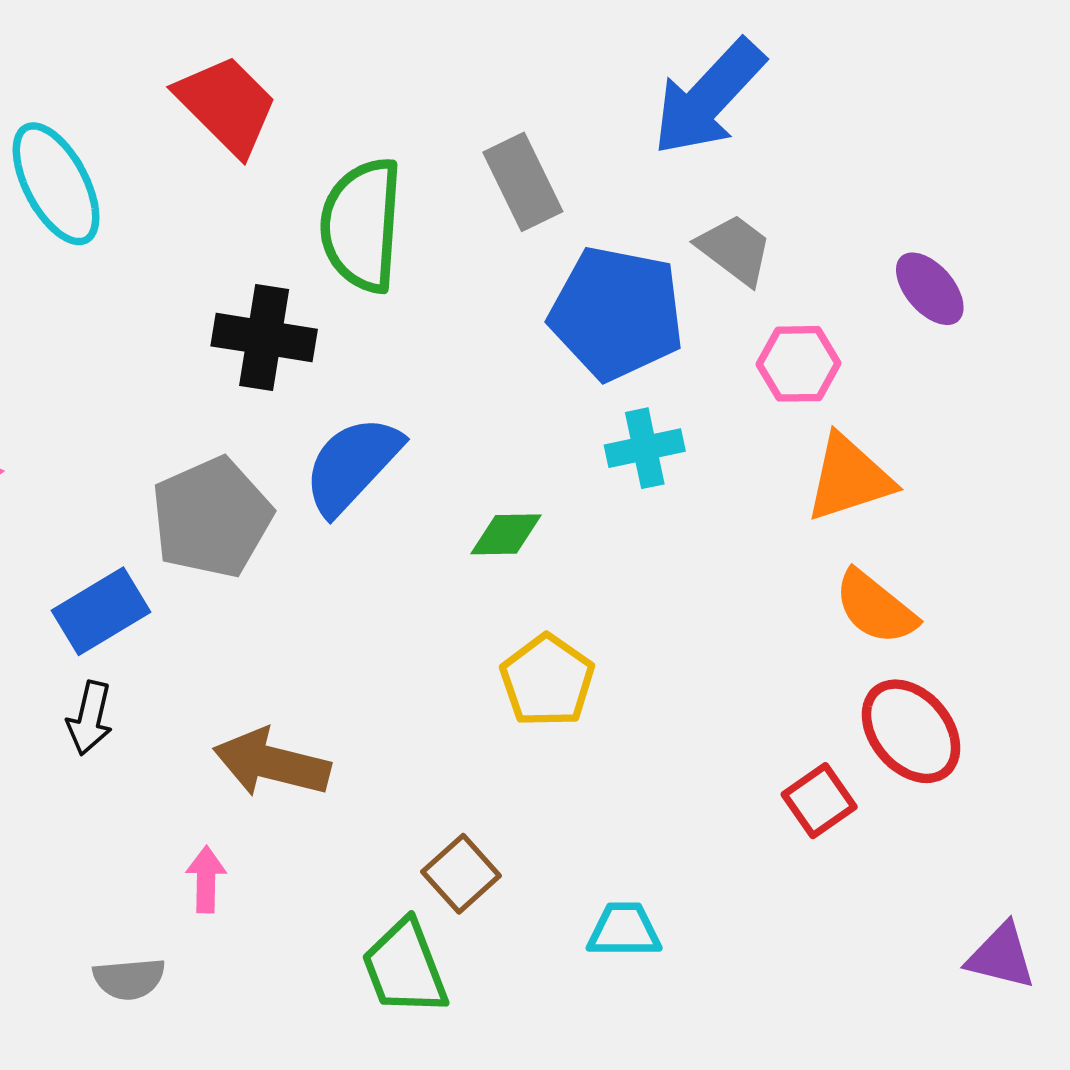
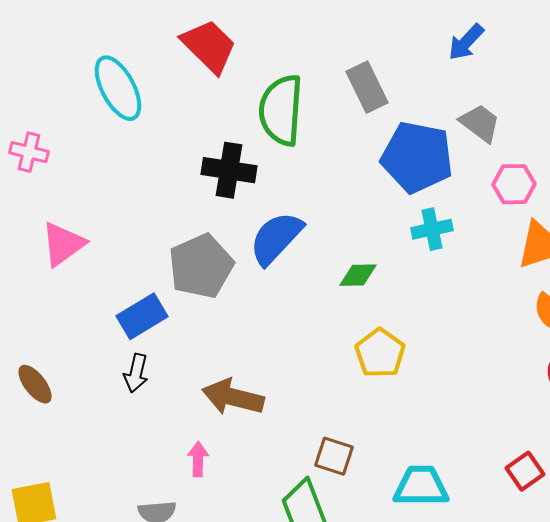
blue arrow: (709, 98) -> (466, 42), size x0.6
red square: (819, 801) -> (525, 471), moved
brown square: (461, 874) -> (334, 456), turned -30
cyan trapezoid: (624, 930) -> (421, 486), size x1.4

